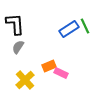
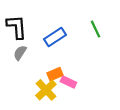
blue rectangle: (69, 29) -> (55, 37), moved
yellow cross: (25, 80) -> (46, 90), moved

